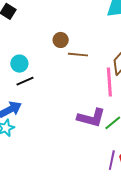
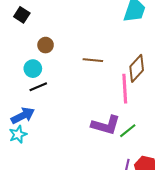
brown circle: (61, 40) -> (46, 45), moved

